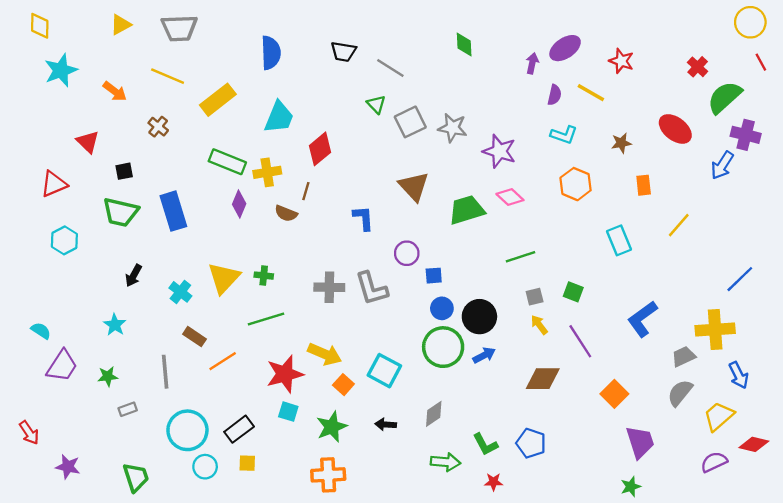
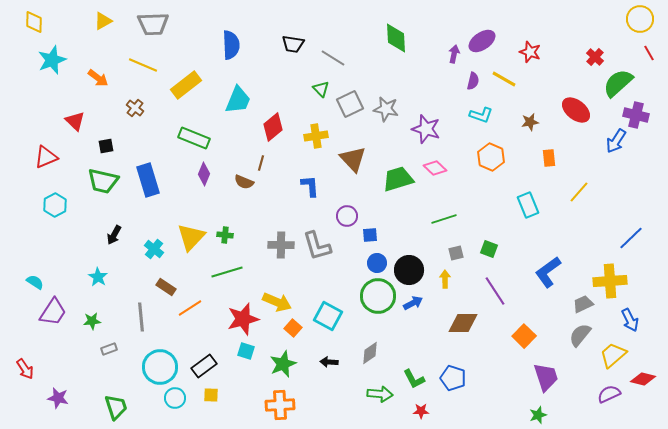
green diamond: (464, 45) -> (396, 38), size x1.4
yellow cross: (267, 172) -> (316, 136), moved
yellow arrow: (539, 325) -> (445, 279), moved, turned 36

